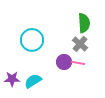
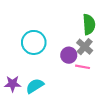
purple circle: (64, 62) -> (69, 55), moved

